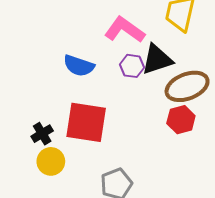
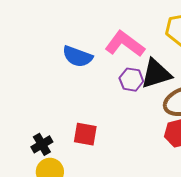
blue semicircle: (79, 66) -> (78, 56), moved
red square: (86, 122) -> (85, 134), size x0.6

